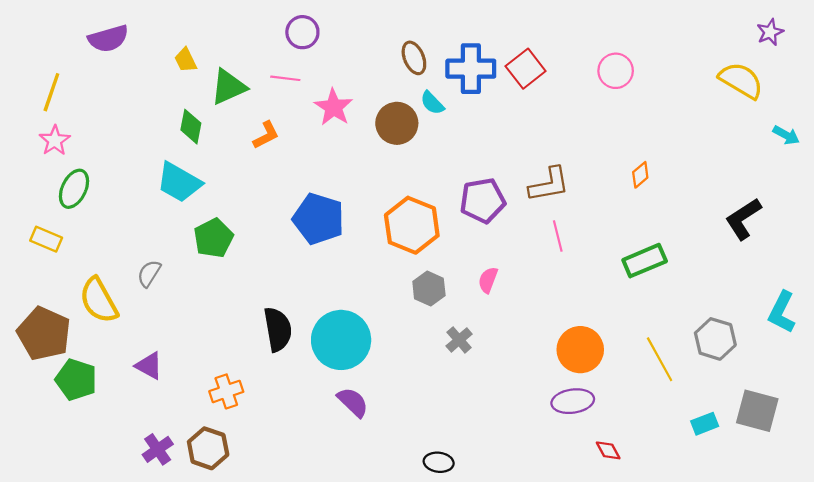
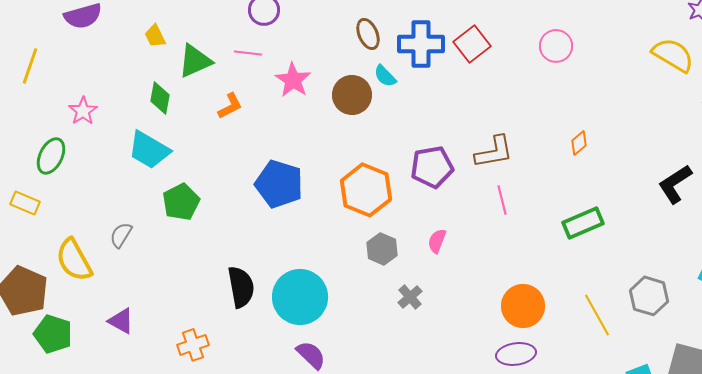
pink star: (55, 140) -> (83, 111), moved

